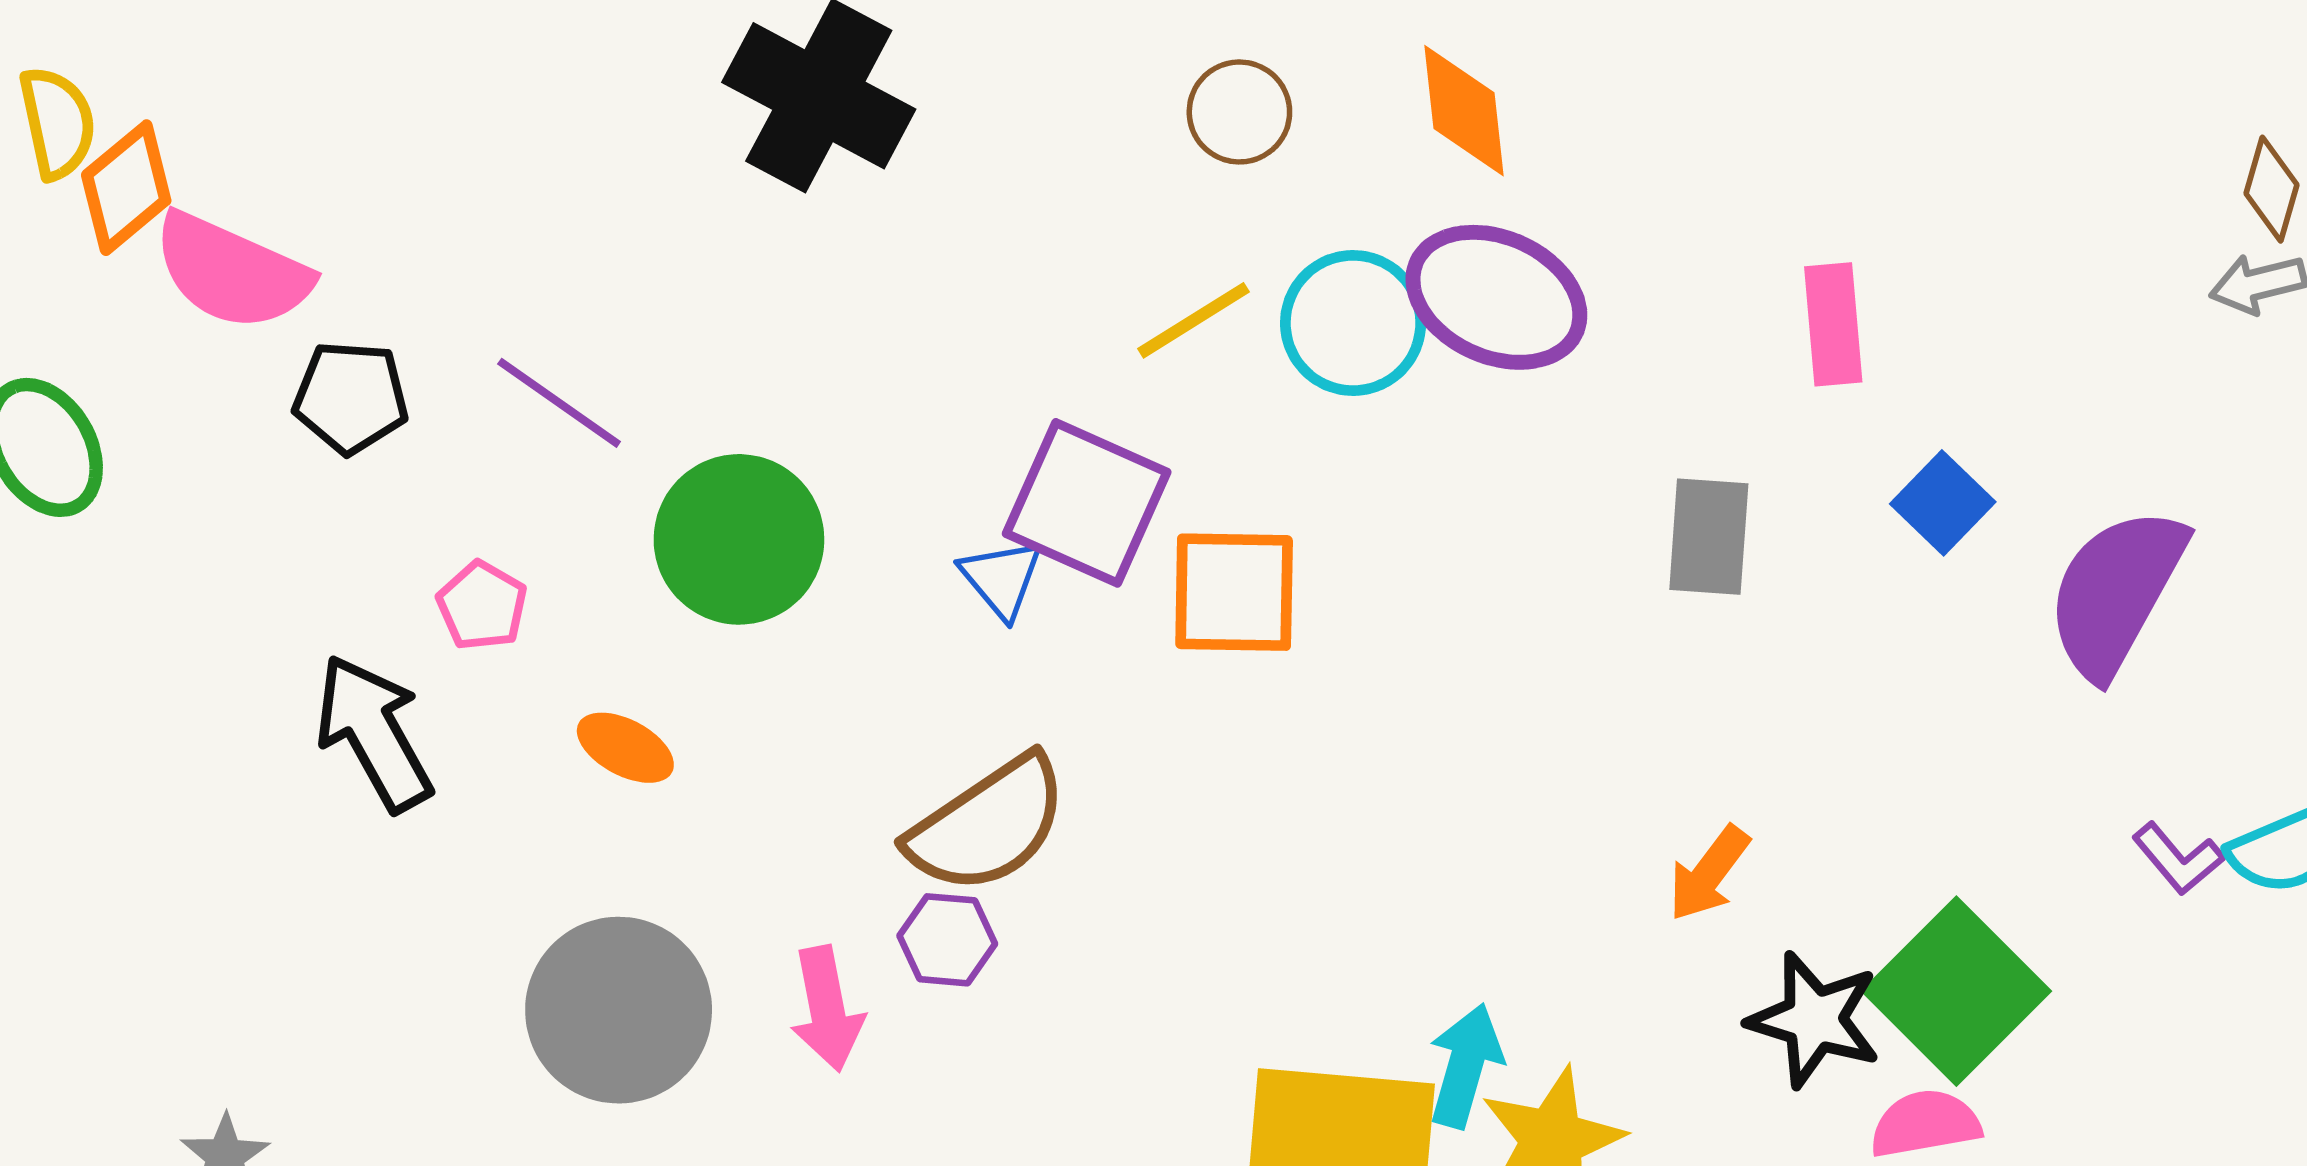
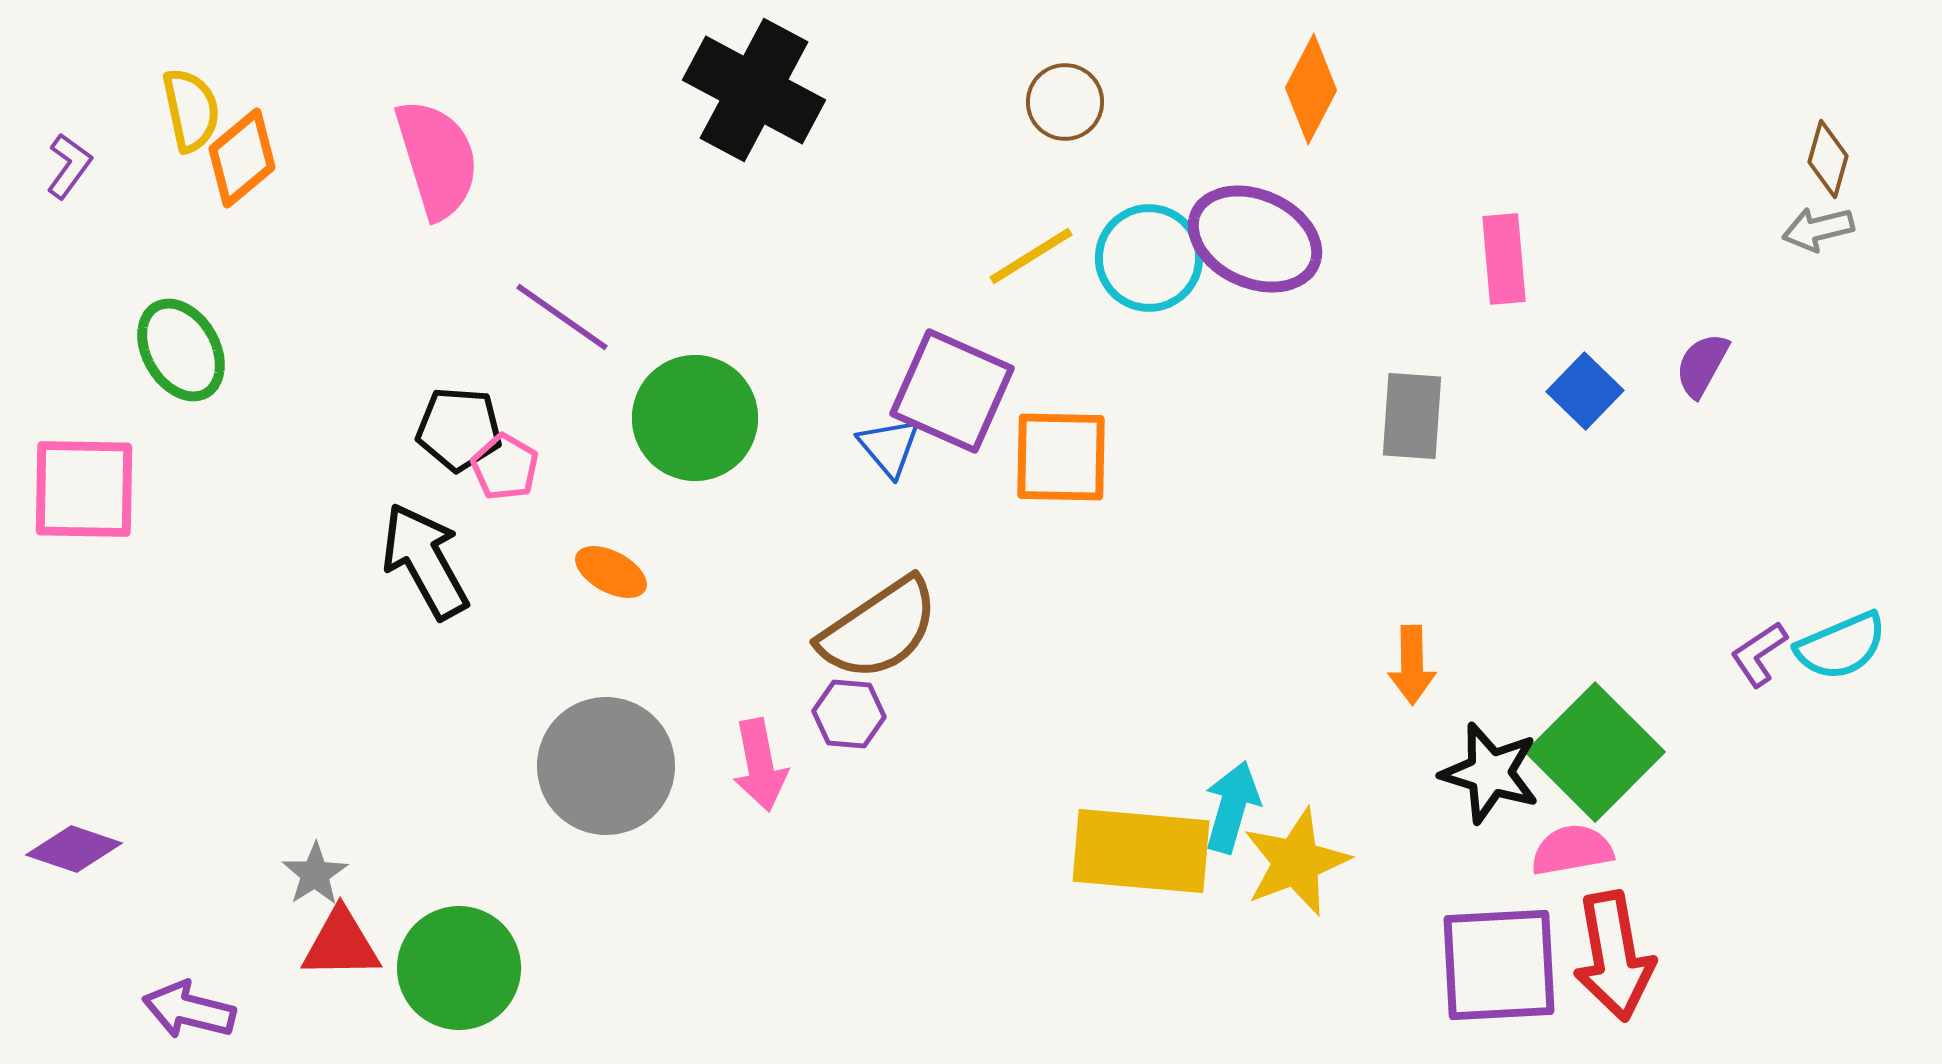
orange diamond: (1464, 111) -> (1311, 89), moved, turned 34
pink semicircle: (232, 272) -> (437, 159), moved, turned -131
black pentagon: (351, 397) -> (459, 429), moved
purple semicircle: (2116, 592) -> (1702, 365), moved, size x0.5
purple L-shape: (2178, 859) -> (1759, 654), turned 96
orange arrow: (1709, 873) -> (1412, 665), turned -38

